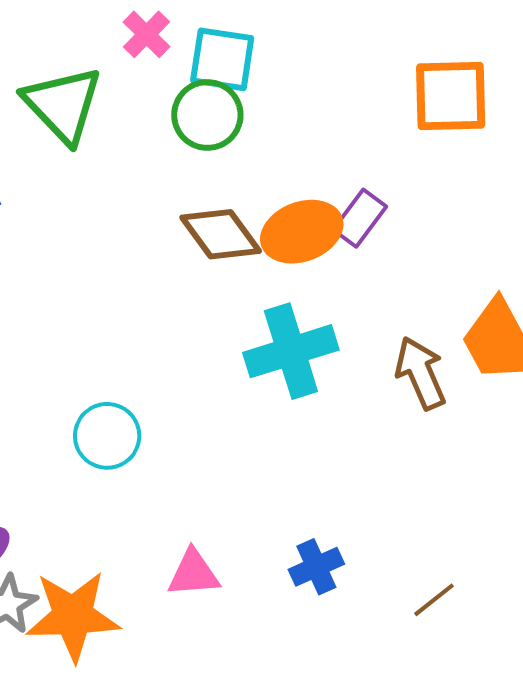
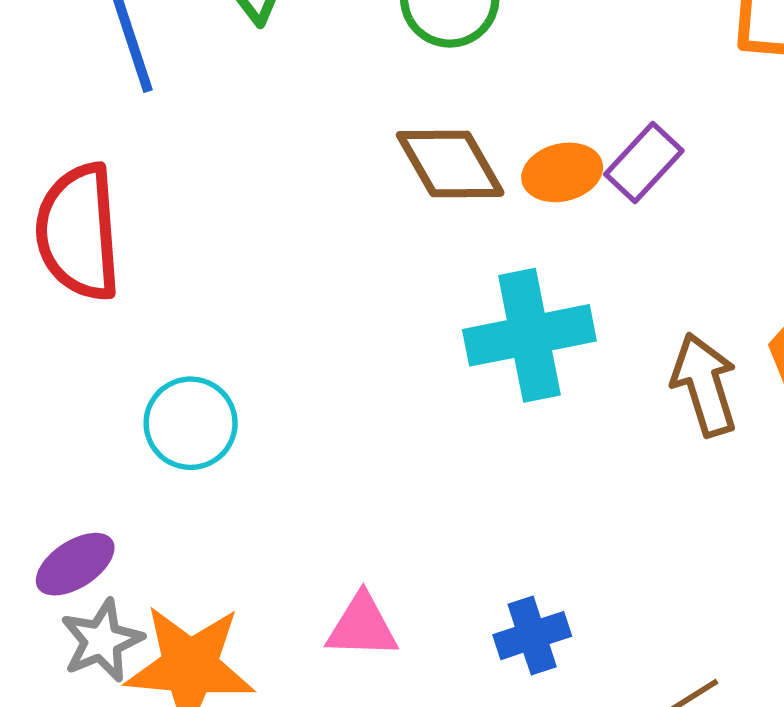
orange ellipse: (302, 232) -> (562, 172), size x0.7
cyan circle: (107, 436) -> (191, 423), moved

